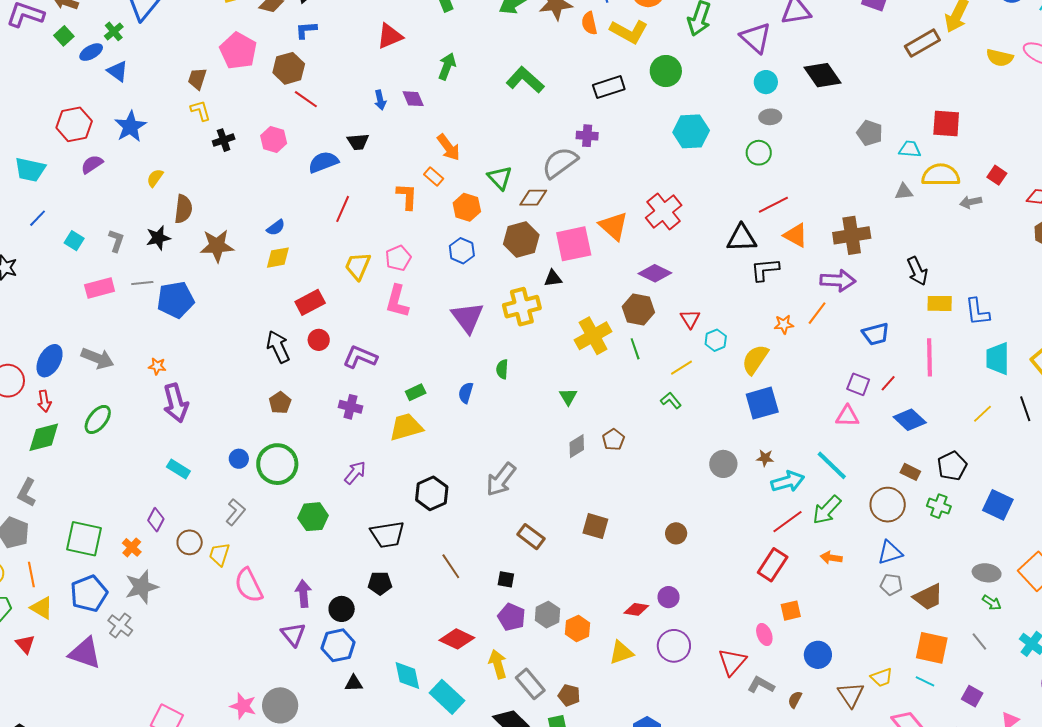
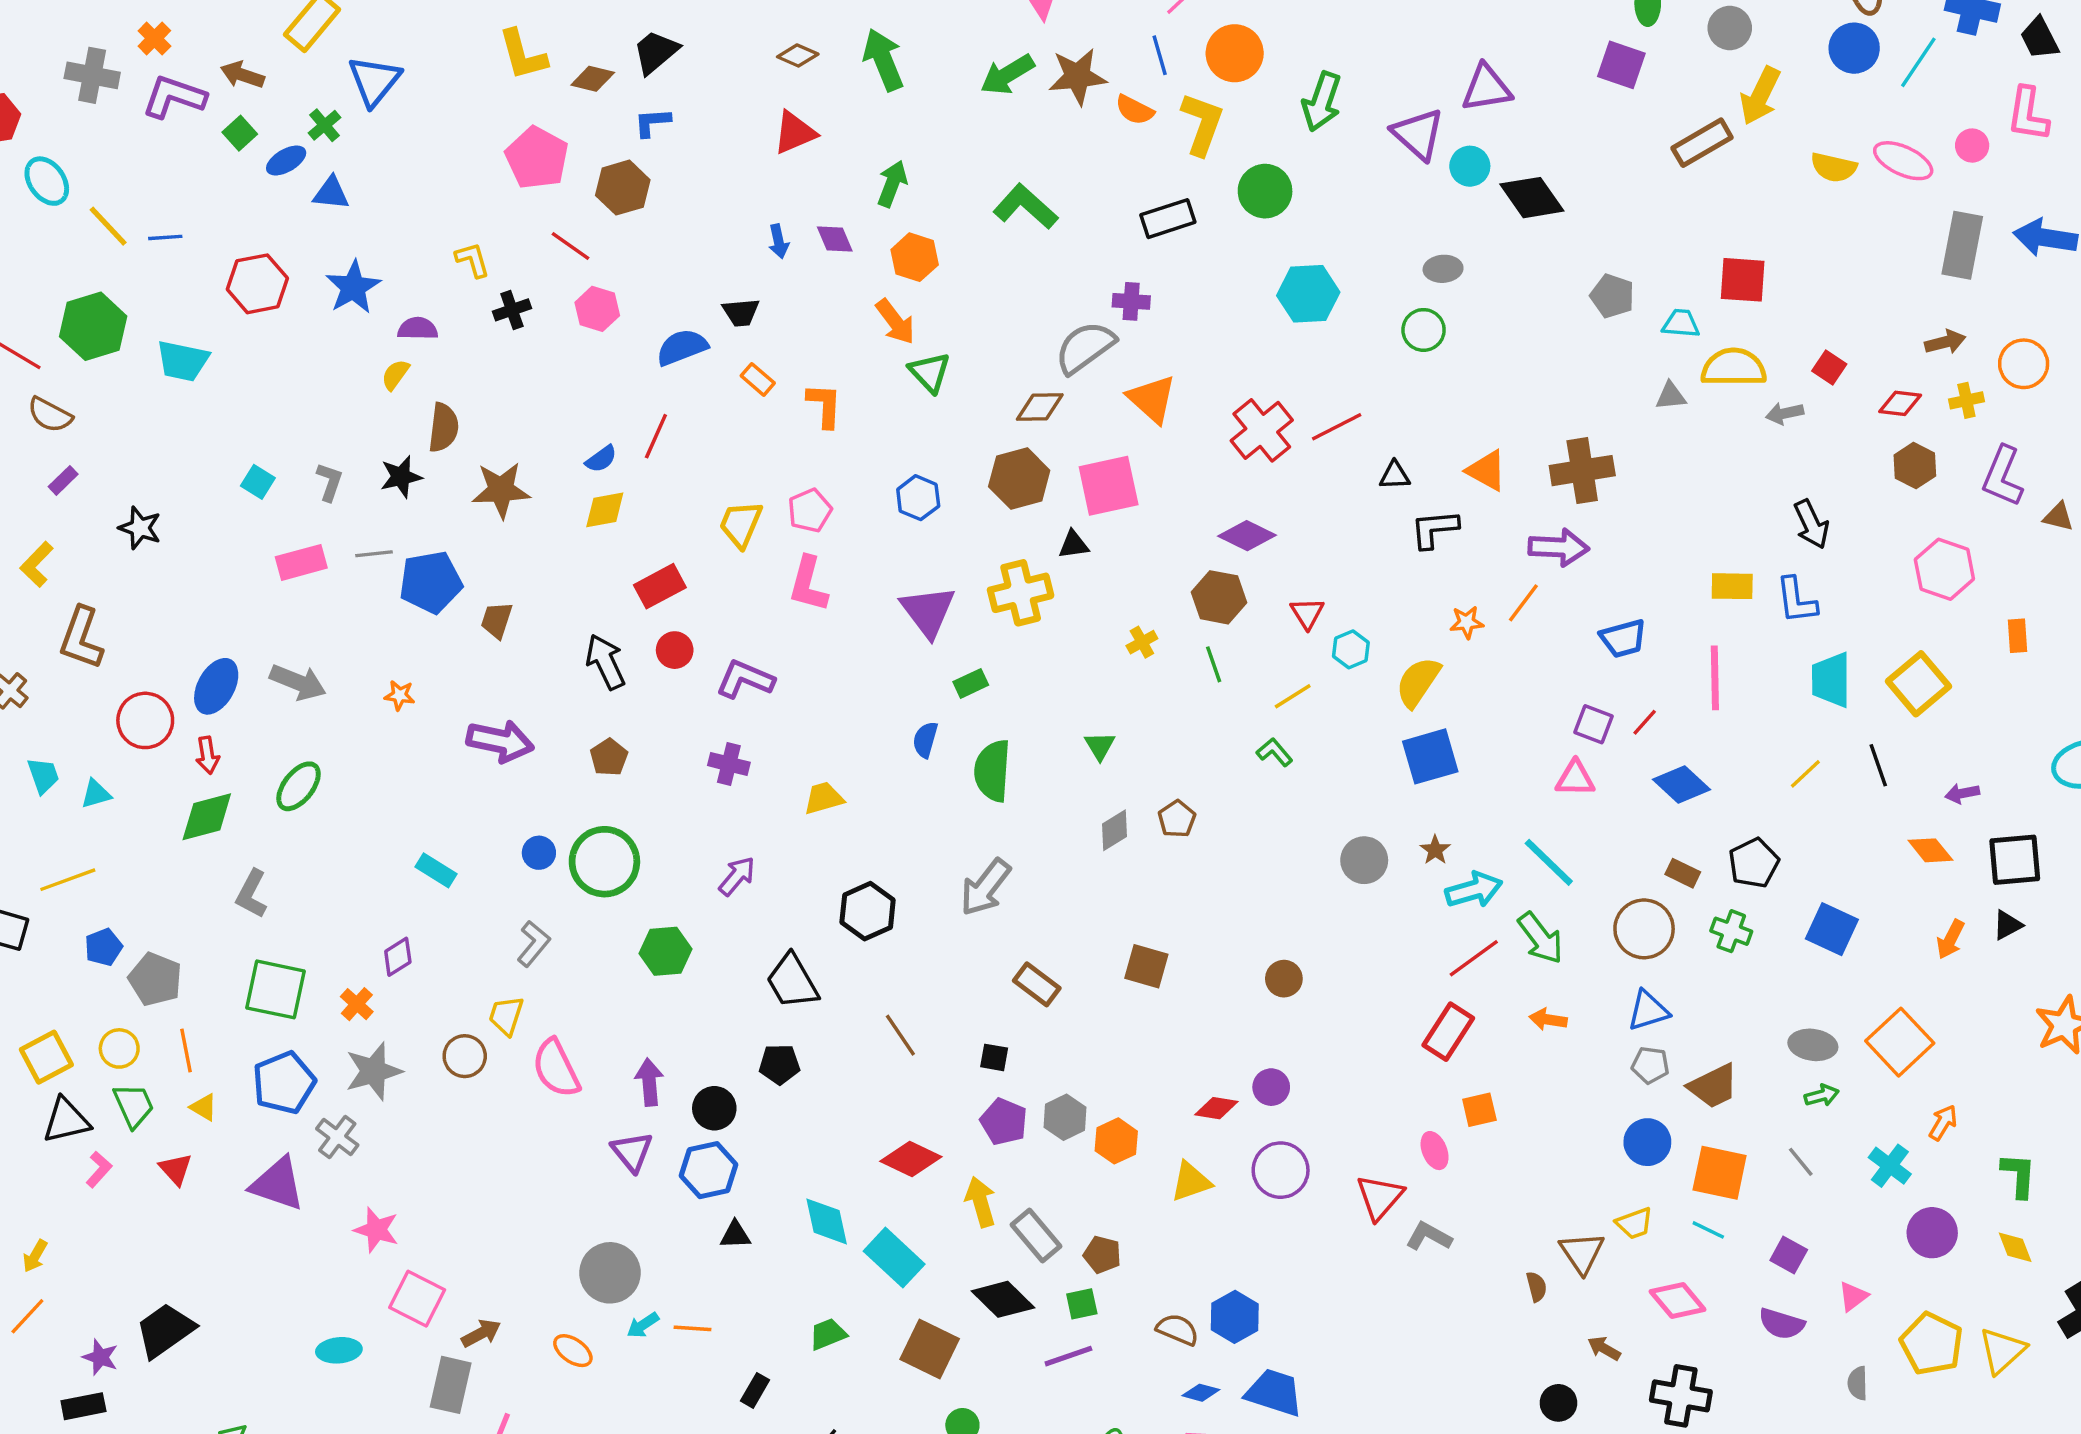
orange semicircle: (589, 23) -> (1135, 110), turned -50
yellow L-shape: (629, 31) -> (1202, 124), turned -99
blue triangle: (117, 71) -> (331, 193), turned -30
brown trapezoid: (197, 79) -> (497, 620), moved
cyan circle: (766, 82) -> (1470, 166), moved
red line: (306, 99) -> (571, 246), moved
purple semicircle: (92, 164) -> (418, 329), moved, turned 35
orange rectangle: (434, 176) -> (758, 379), moved
green triangle: (500, 178) -> (930, 372), moved
red line: (773, 205) -> (1337, 427), moved
orange hexagon: (467, 207) -> (915, 257), moved
red line: (343, 209) -> (656, 436), moved
blue line: (38, 218) -> (165, 237), moved, turned 42
orange triangle: (613, 226) -> (1152, 399), moved
black triangle: (742, 238) -> (1395, 475), size x0.6
black arrow: (917, 271) -> (1811, 524), moved
yellow cross: (593, 336) -> (1142, 642), size x0.5
green semicircle: (502, 369) -> (992, 771), moved, size x1.8
green rectangle: (416, 392) -> (971, 683), moved
purple arrow: (176, 403) -> (500, 741), moved, turned -63
yellow trapezoid: (406, 427) -> (824, 798), size x0.7
brown star: (765, 458) -> (1435, 850), turned 30
gray L-shape: (27, 493) -> (252, 894), moved
green arrow: (827, 510) -> (1541, 938), turned -80
purple diamond: (156, 520) -> (398, 957), turned 30
black trapezoid: (387, 535) -> (792, 981), turned 69
brown circle: (190, 542) -> (465, 1056), moved
green arrow: (992, 603) -> (1822, 1095), turned -48
yellow triangle: (42, 608) -> (204, 1107), size x0.7
blue circle: (818, 655) -> (1647, 1142), moved
brown semicircle: (795, 700) -> (1537, 1287), moved, turned 138
pink star: (243, 706) -> (376, 1230), moved

